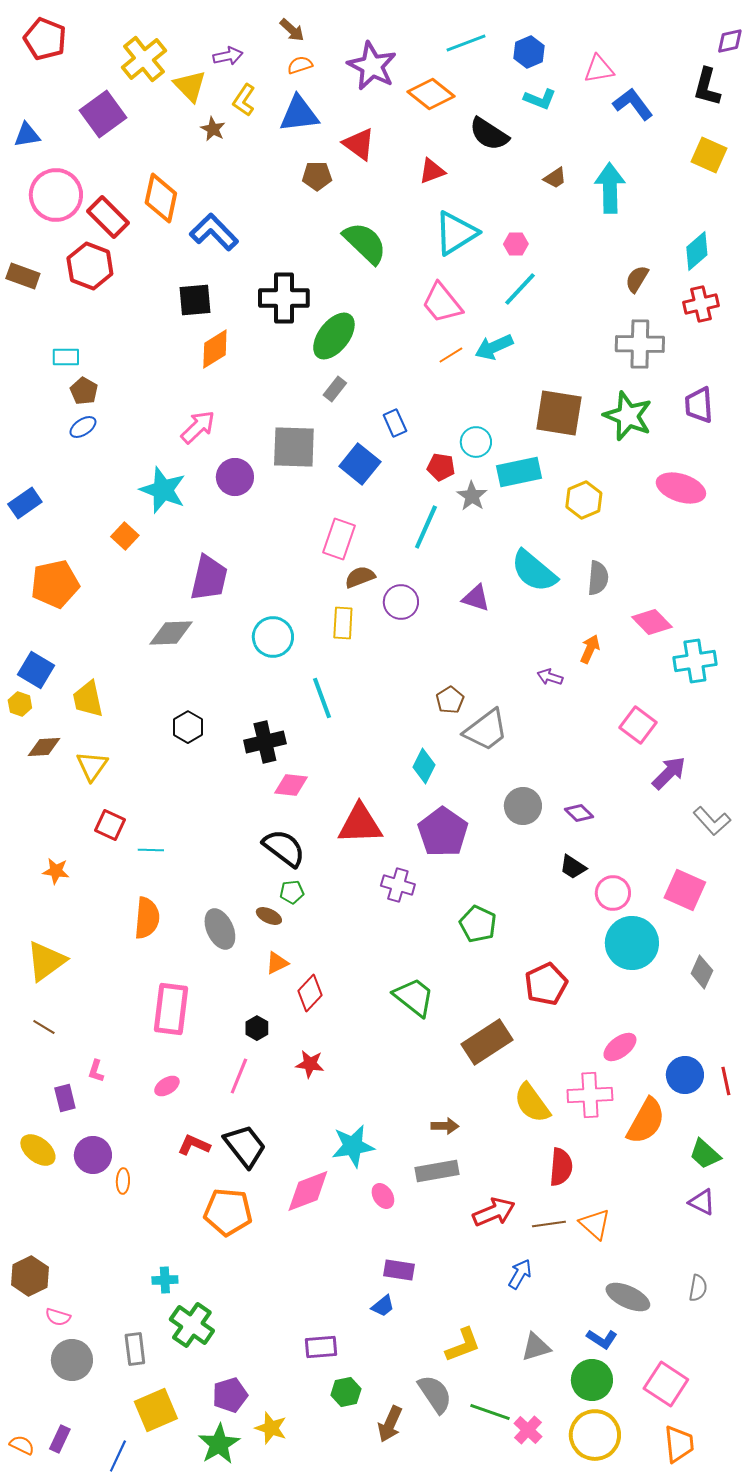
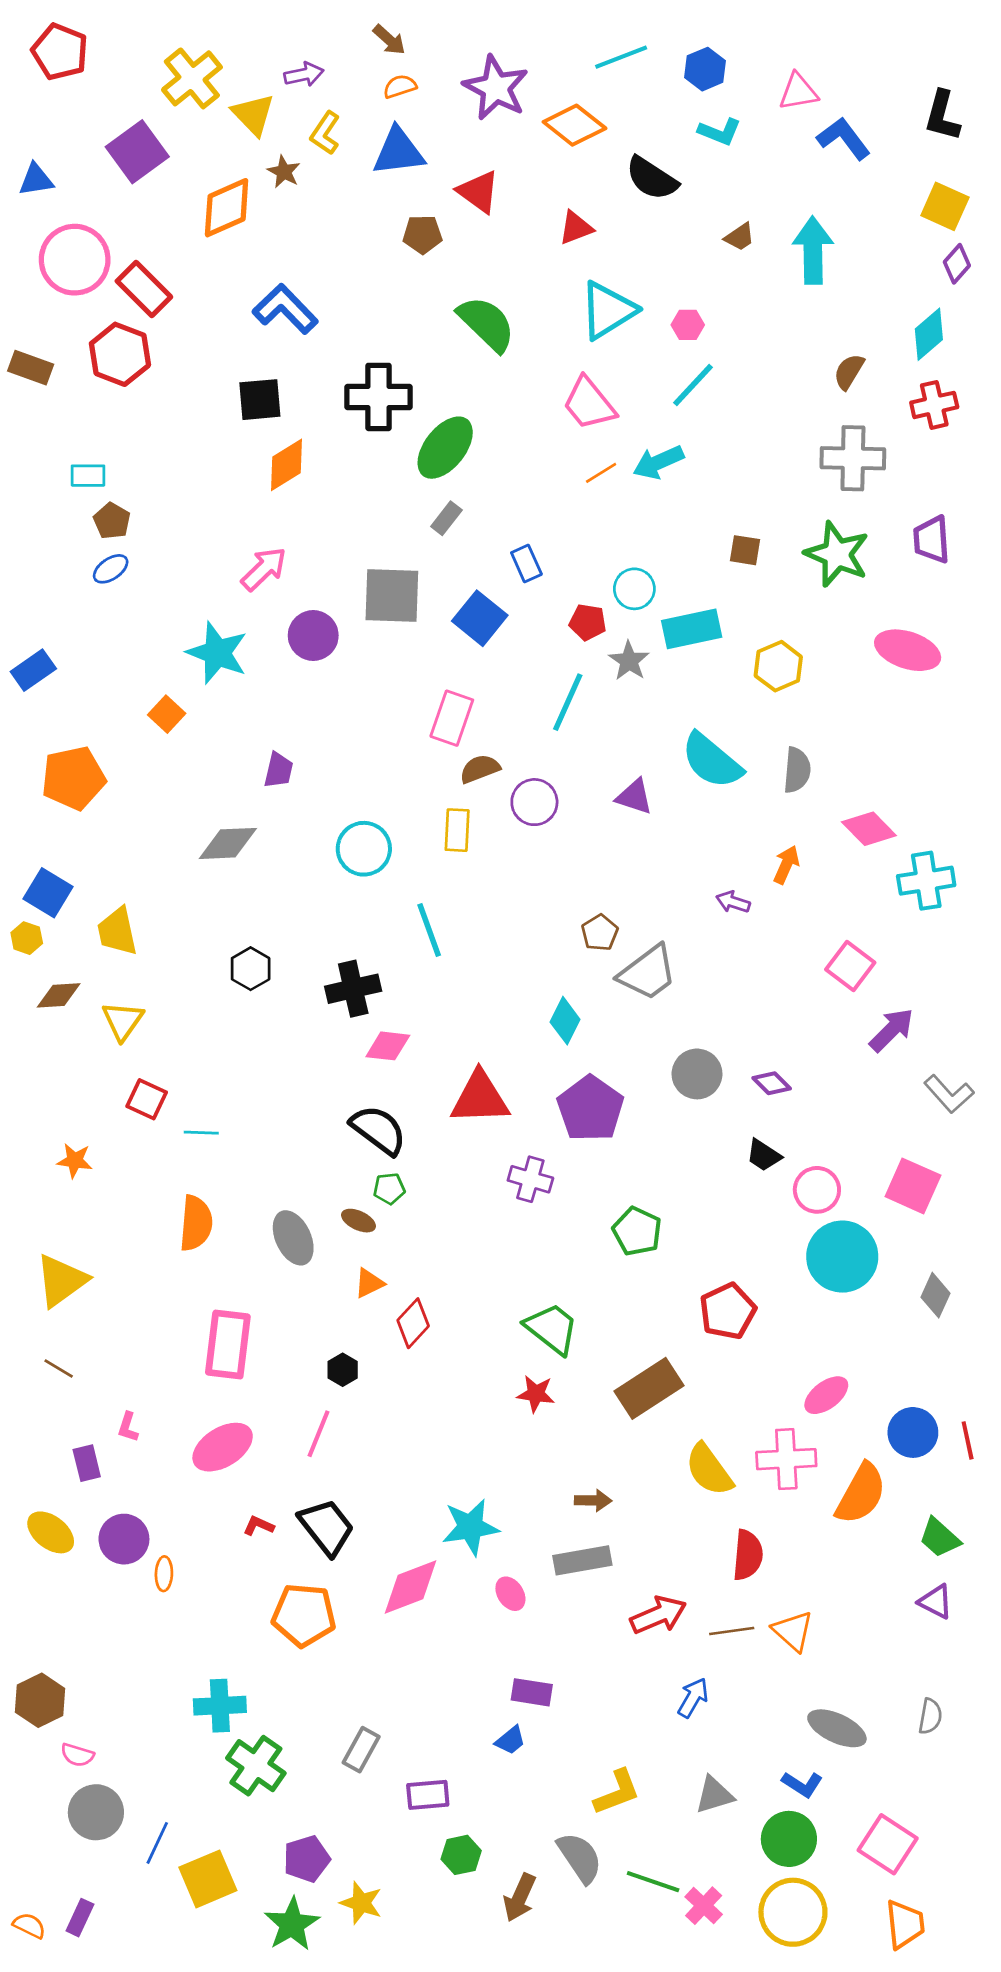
purple diamond: (730, 41) -> (957, 264), moved, turned -36
orange diamond: (161, 198) -> (227, 208), moved, turned 54
brown square: (559, 413) -> (745, 550), size x0.5
purple trapezoid: (209, 578) -> (279, 770), size x0.6
red star: (310, 1064) -> (536, 1394), moved
pink ellipse: (167, 1086) -> (223, 1447), size x1.8
red L-shape: (194, 1145) -> (259, 1526), size x0.7
cyan cross: (165, 1280) -> (220, 1706), size x1.5
gray rectangle: (135, 1349) -> (361, 1750), moved, turned 36
blue line: (118, 1456) -> (157, 1843), moved

